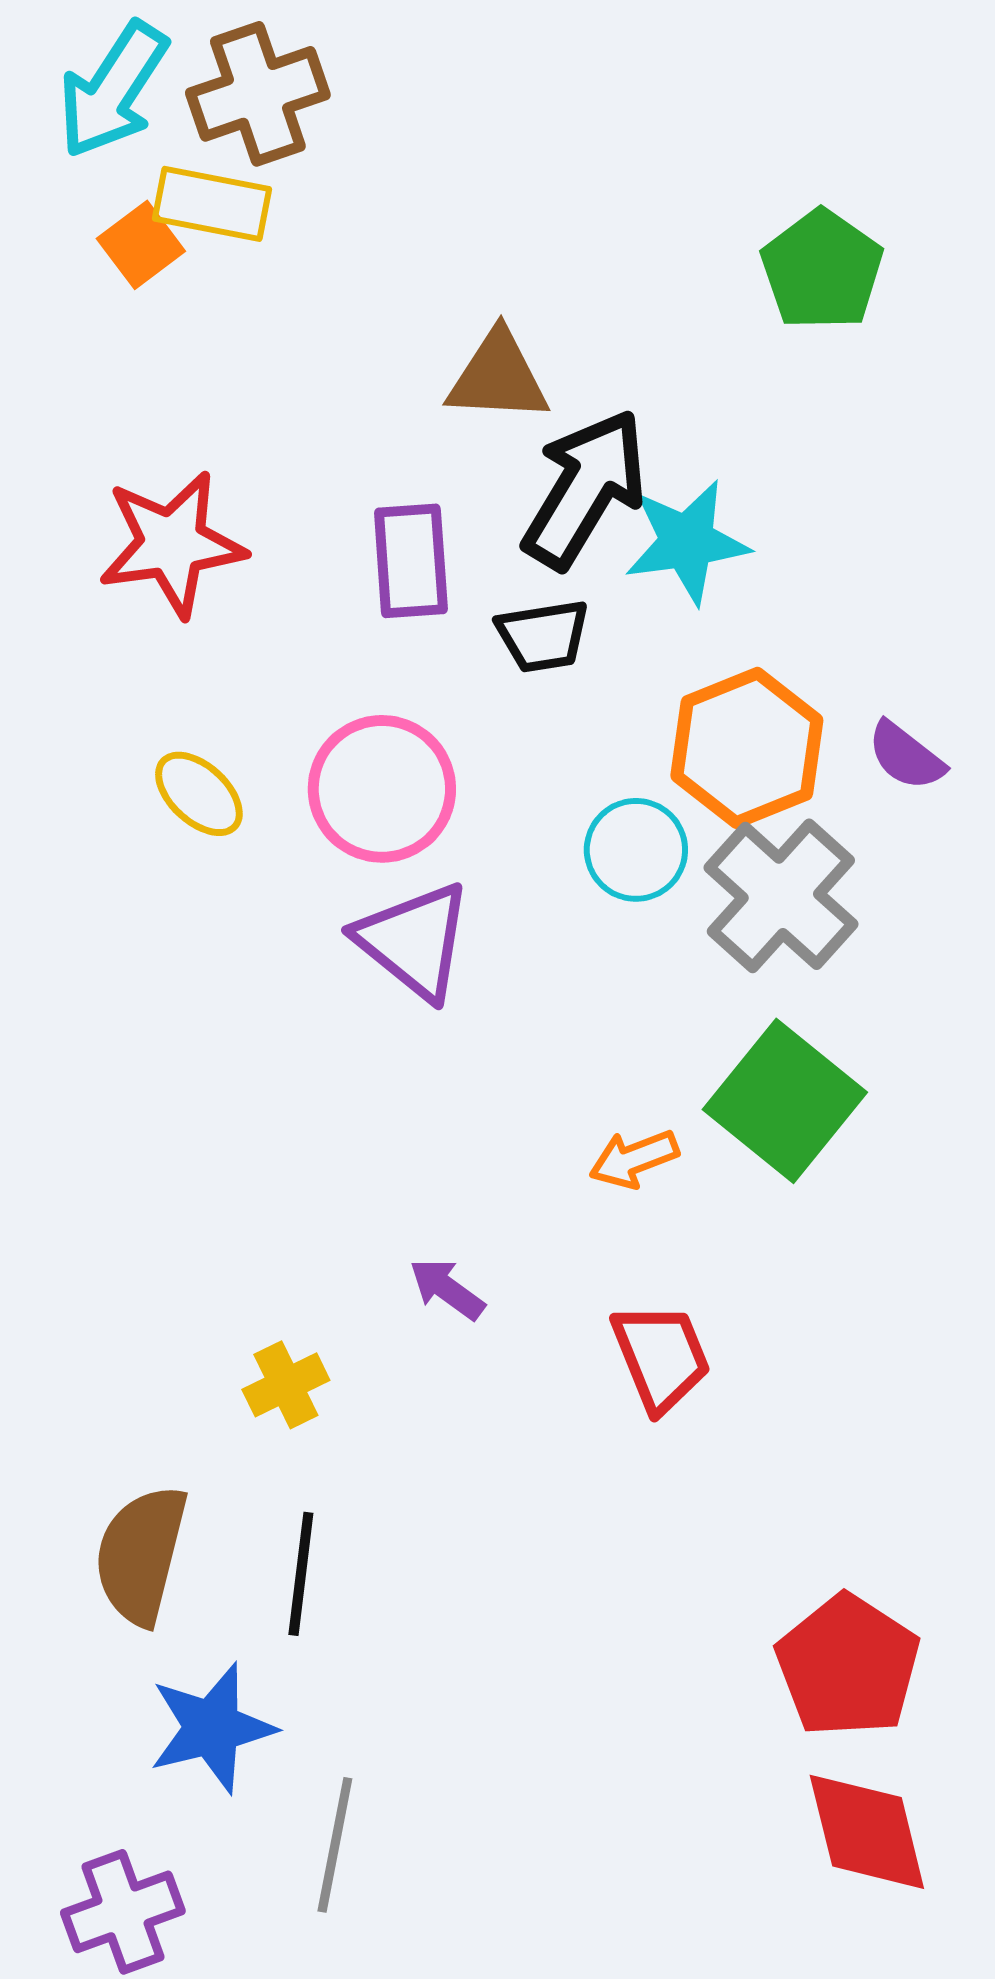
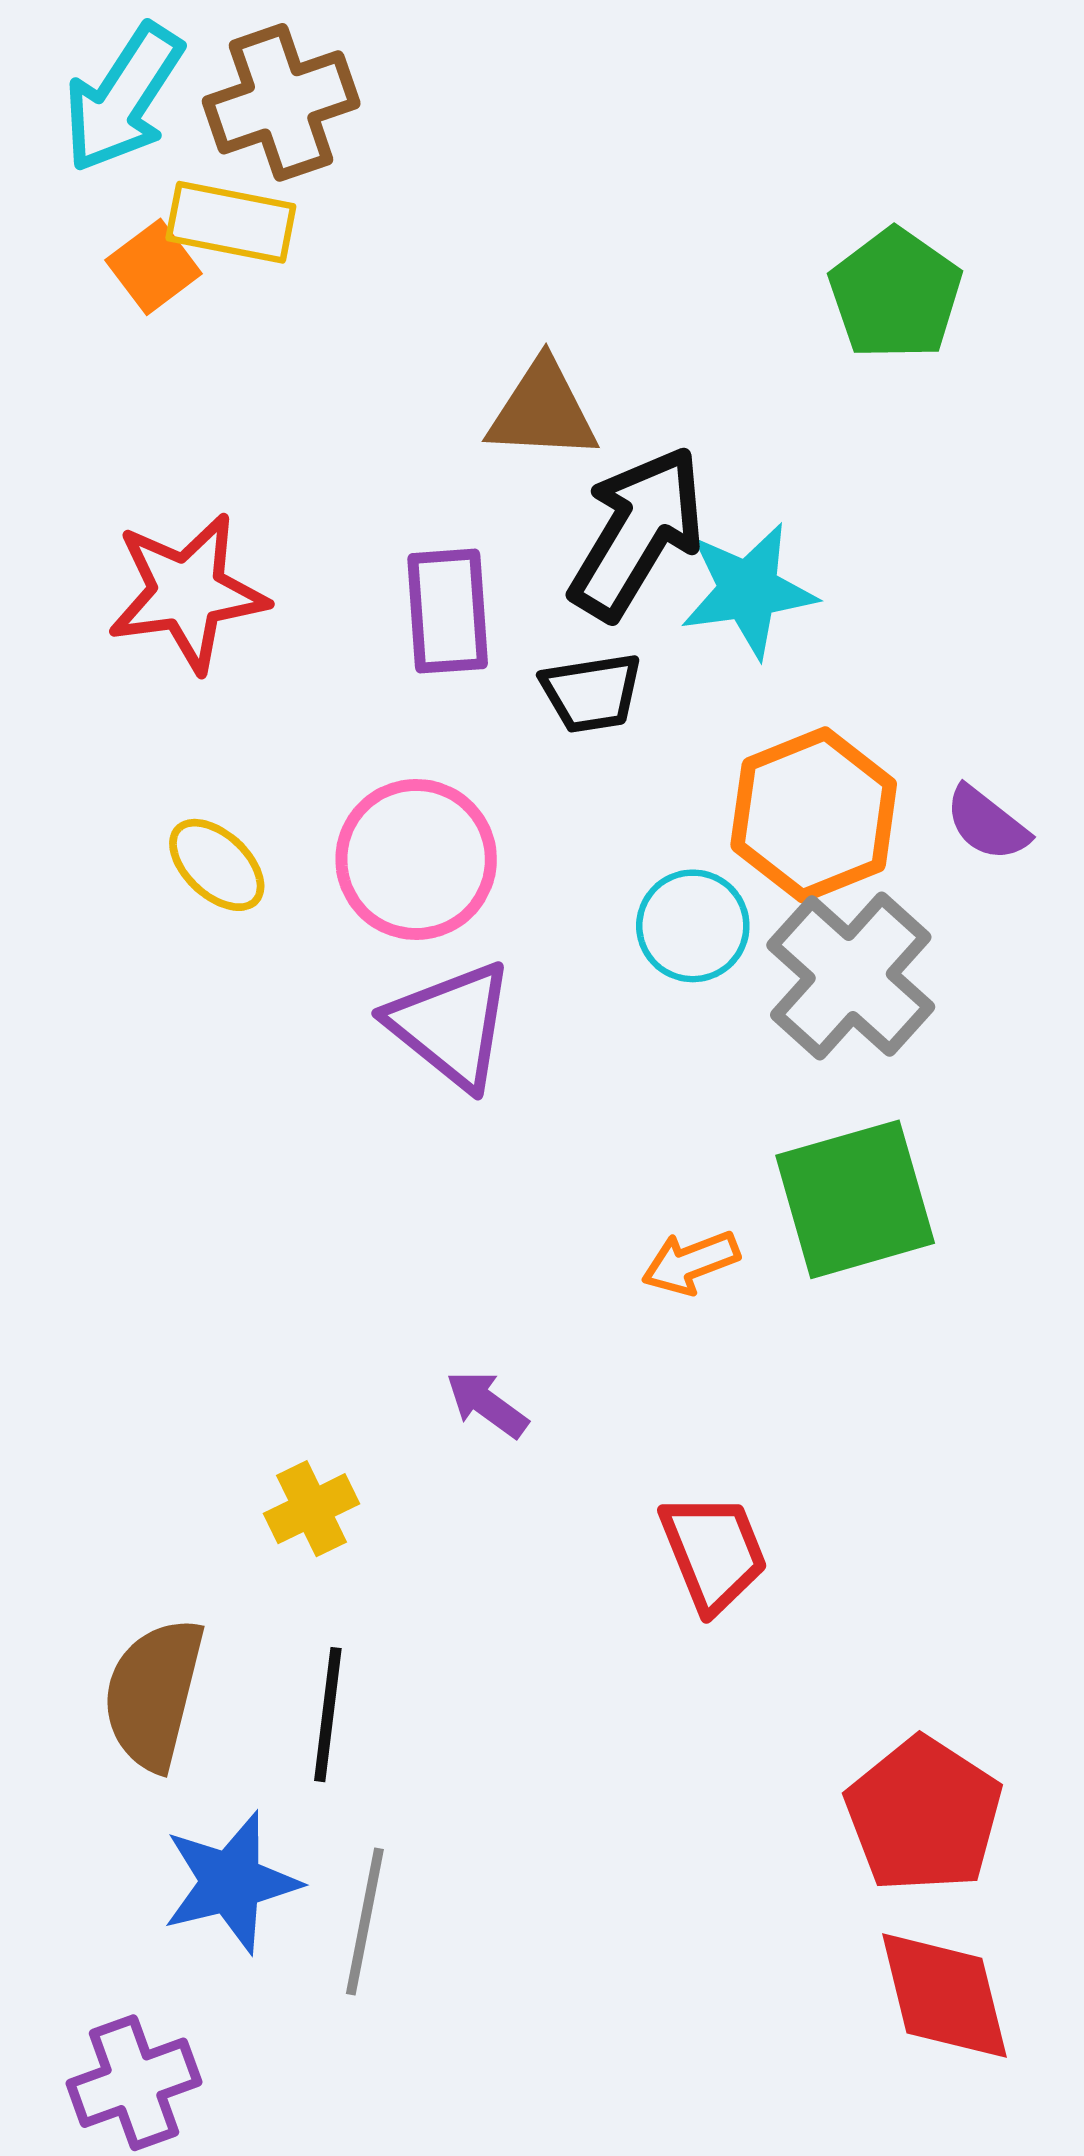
green square: (785, 1101) -> (855, 1199), turned 35
red trapezoid: (661, 1357) -> (713, 1552), moved
gray line: (335, 1845) -> (365, 1922), moved

